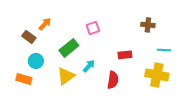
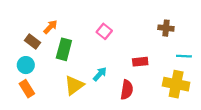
pink square: (93, 28) -> (104, 31), turned -32
green rectangle: (69, 48) -> (64, 49), moved, turned -36
cyan circle: (36, 61) -> (26, 65), moved
orange rectangle: (24, 79) -> (27, 89), turned 42

